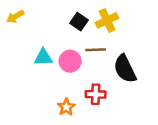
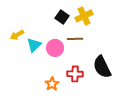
yellow arrow: (15, 17) -> (17, 35), moved
cyan triangle: (43, 57) -> (34, 45), turned -42
black semicircle: (125, 69) -> (102, 67), moved

